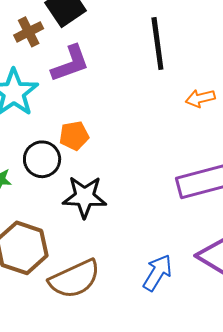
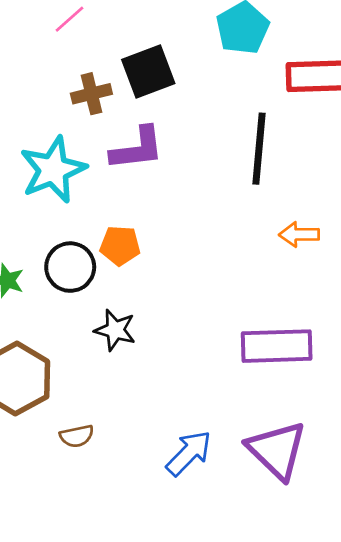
black star: (85, 197) -> (115, 330), size x0.7
brown semicircle: (75, 279) -> (77, 436), size x0.5

